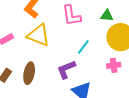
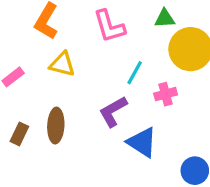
yellow triangle: (39, 35) -> (62, 64), size x0.7
pink cross: (114, 65) -> (166, 94), moved

